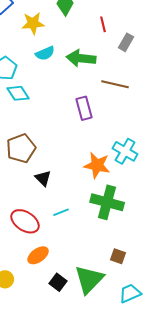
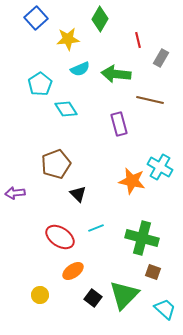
cyan diamond: (18, 93) -> (66, 109), moved
green cross: (107, 202) -> (142, 238), moved
cyan trapezoid: (130, 293) -> (165, 309), turned 65

